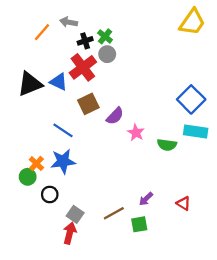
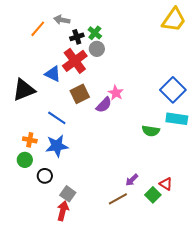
black triangle: (30, 84) -> (24, 90), moved
pink star: (136, 133) -> (116, 93), moved
orange cross: (36, 164) -> (30, 140), moved, turned -32
brown line: (114, 213) -> (118, 199), moved
green square: (139, 224) -> (153, 195), moved, turned -35

